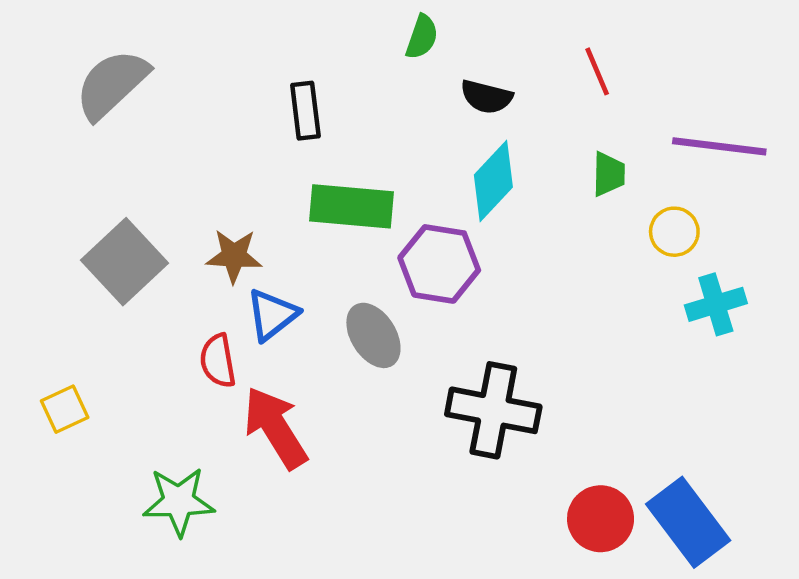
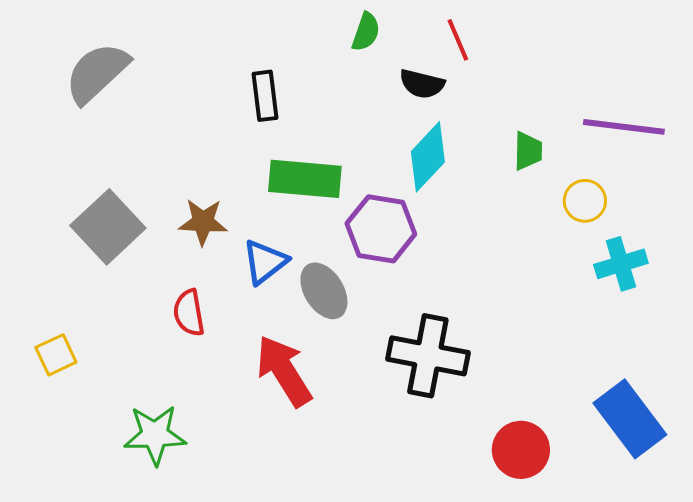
red line: (597, 71) -> (458, 40), moved
blue triangle: (272, 315) -> (265, 262), moved
red arrow: (275, 428) -> (284, 371), moved
blue rectangle: (688, 522) -> (630, 419), moved

